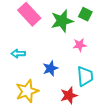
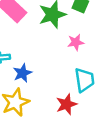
blue star: (50, 68) -> (22, 73), moved

